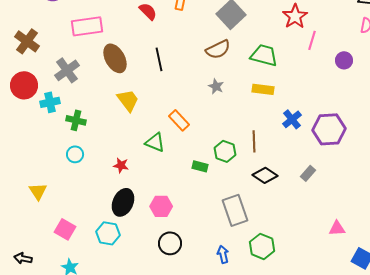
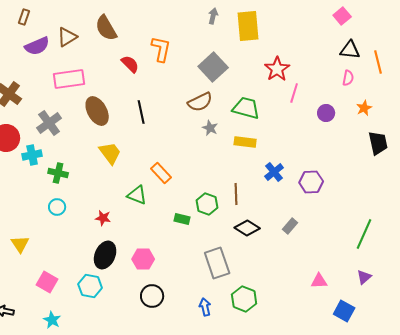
gray star: (216, 86) -> (210, 128), moved
purple hexagon: (329, 129) -> (311, 182), size x0.7

